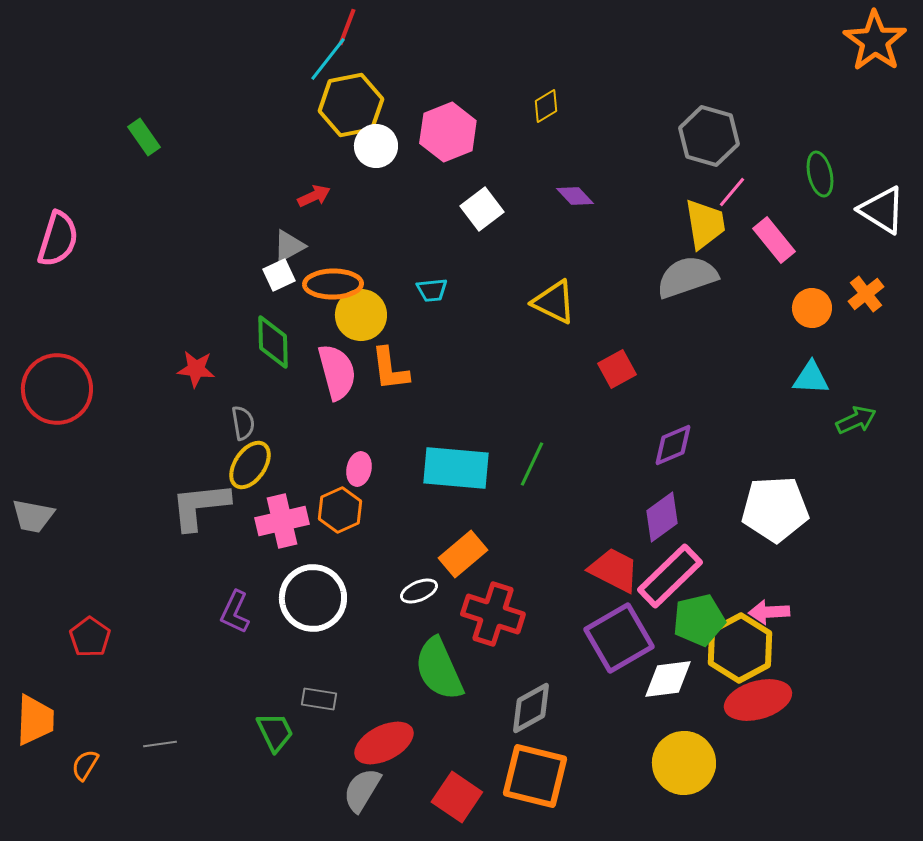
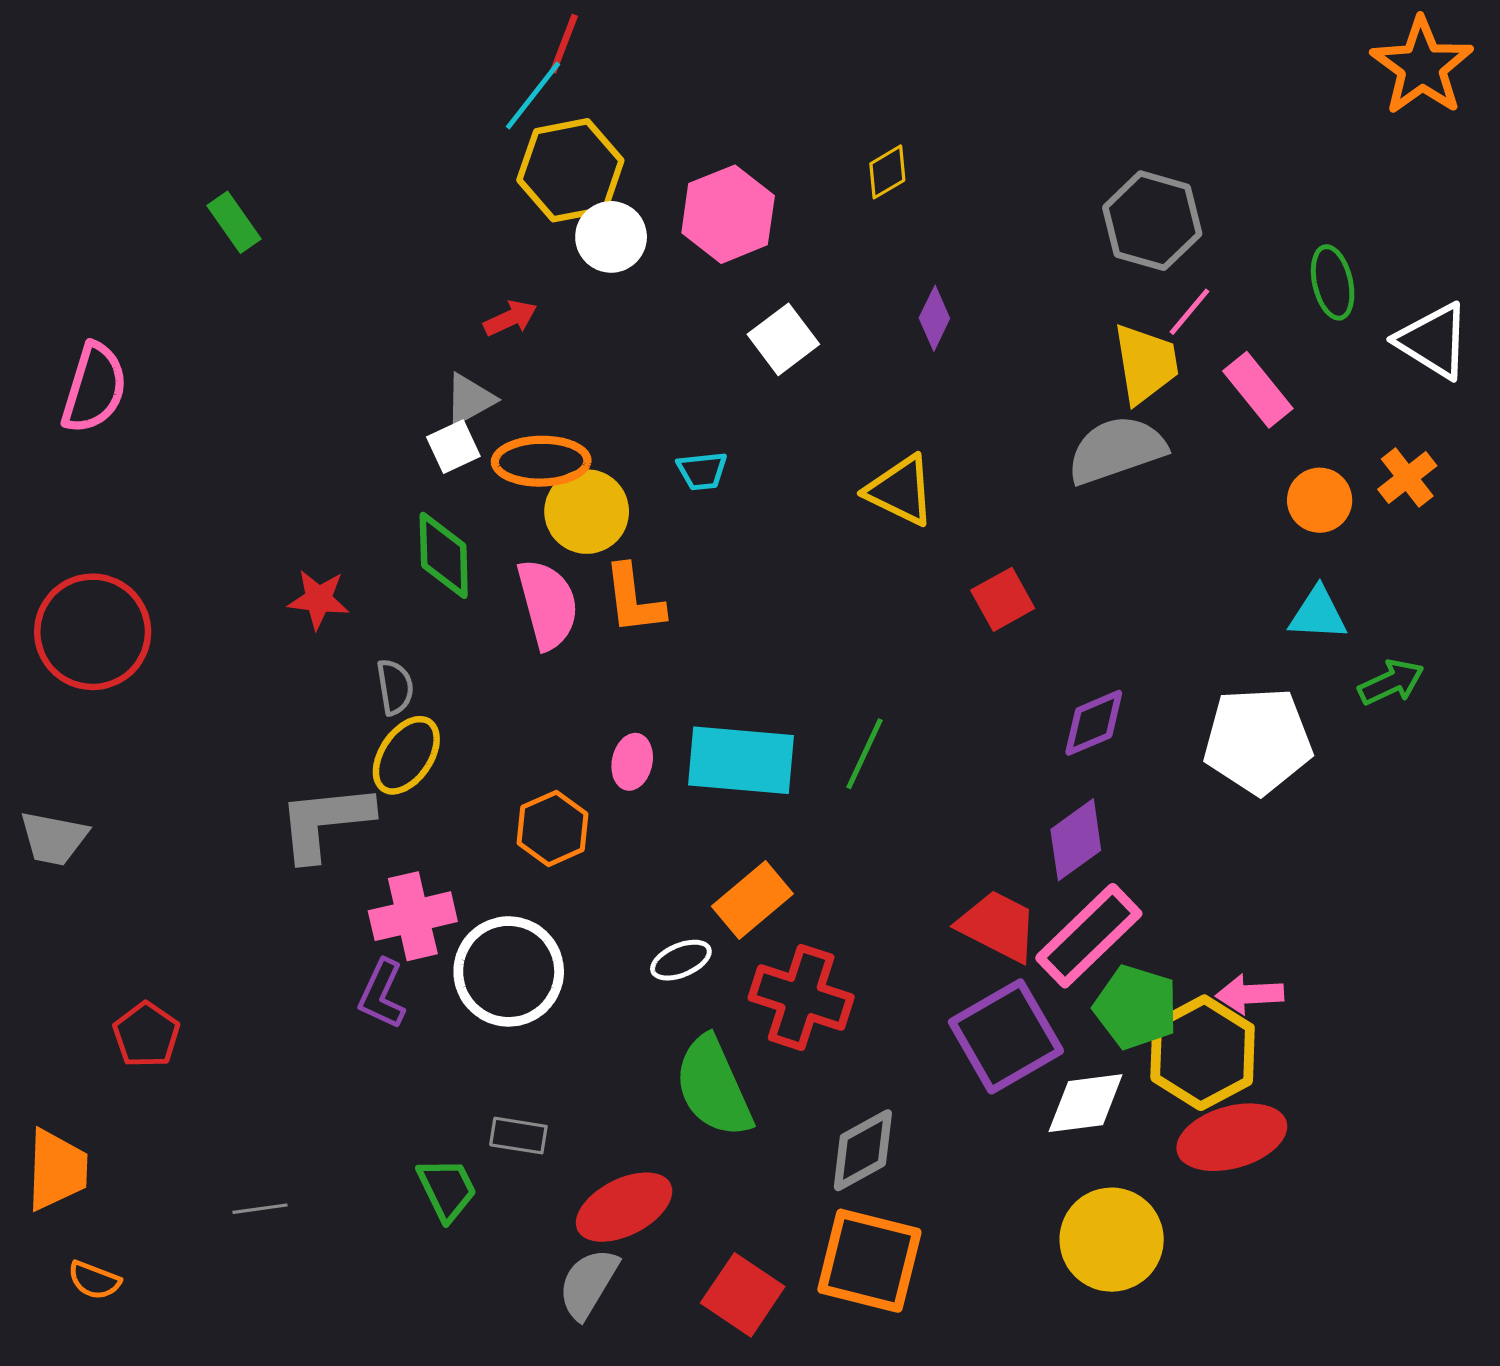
purple diamond: (575, 196) -> (934, 318), turned 69
pink ellipse: (359, 469) -> (632, 762), moved
white pentagon: (775, 509) -> (1258, 741), moved
pink cross: (282, 521) -> (413, 916), moved
green pentagon: (699, 620) -> (1136, 1007), turned 30
orange semicircle: (85, 765) -> (94, 1280), moved, turned -100

